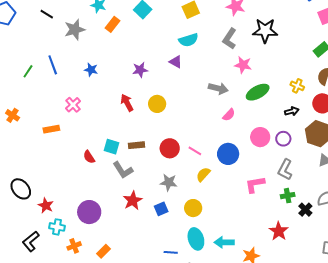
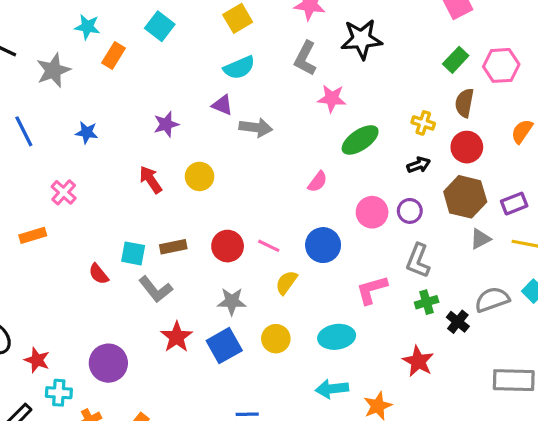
gray arrow: (218, 88) -> (256, 128), moved
blue square: (161, 209) -> (224, 346), size x1.5
cyan ellipse: (196, 239) -> (337, 337), moved, turned -75

